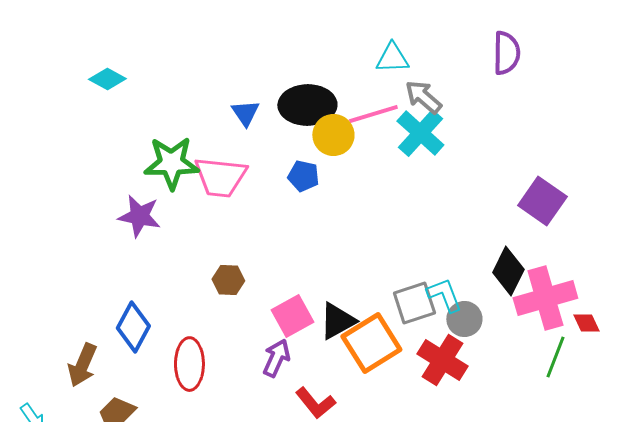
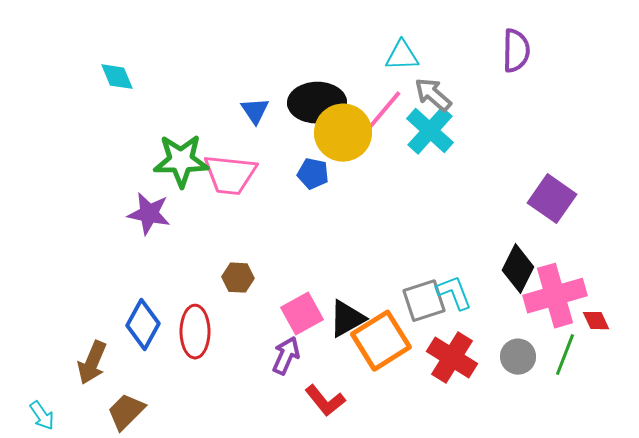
cyan diamond: (107, 79) -> (117, 77), turned 39
pink line: (373, 114) -> (383, 112), turned -33
yellow circle: (333, 135) -> (343, 133), size x1.4
gray circle: (464, 319) -> (518, 357), moved
red ellipse: (189, 364) -> (195, 332), moved

